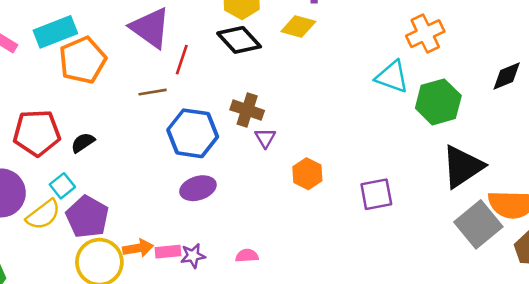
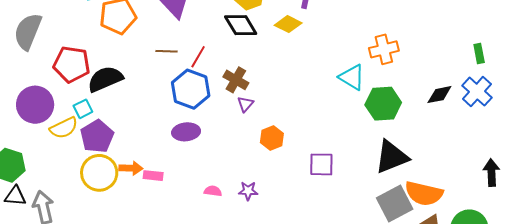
red line: (182, 60) -> (198, 57), moved
black semicircle: (83, 143) -> (105, 79), size x1.8
purple star: (193, 256) -> (248, 191), moved

